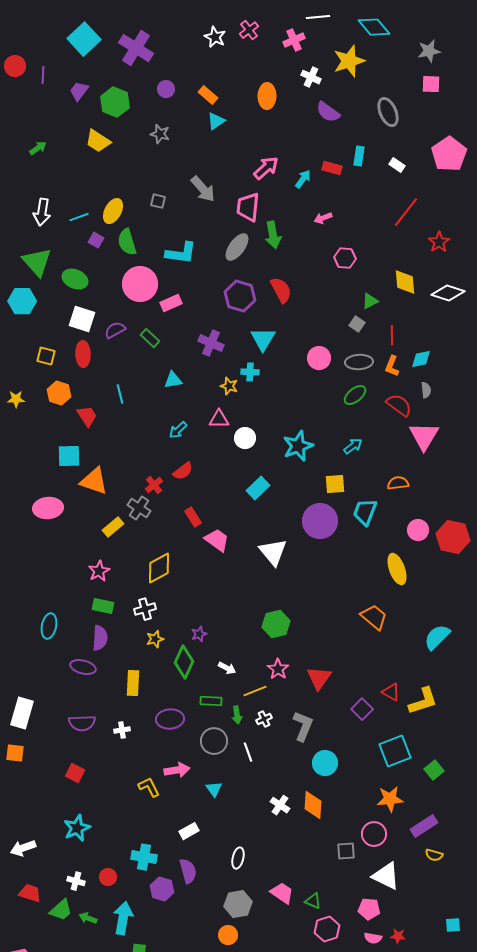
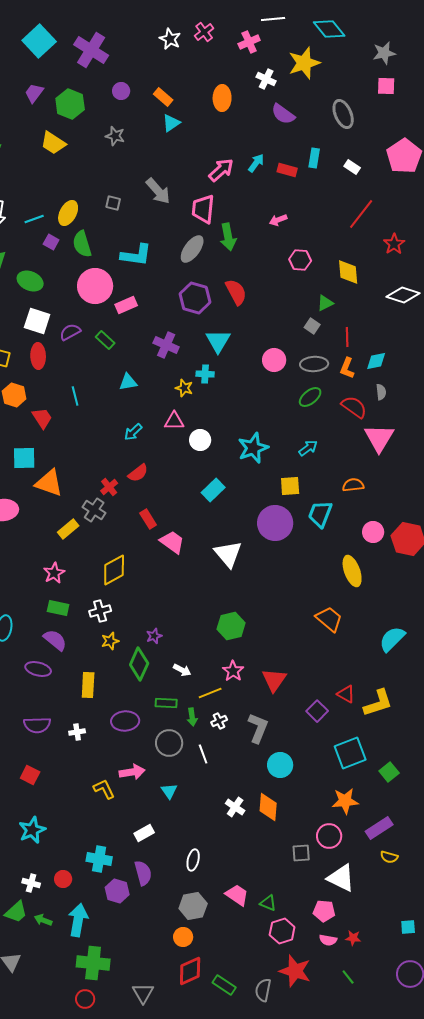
cyan arrow: (303, 179) -> (256, 163), moved
yellow diamond: (405, 282) -> (348, 272), moved
purple semicircle: (100, 638) -> (55, 640), turned -55

